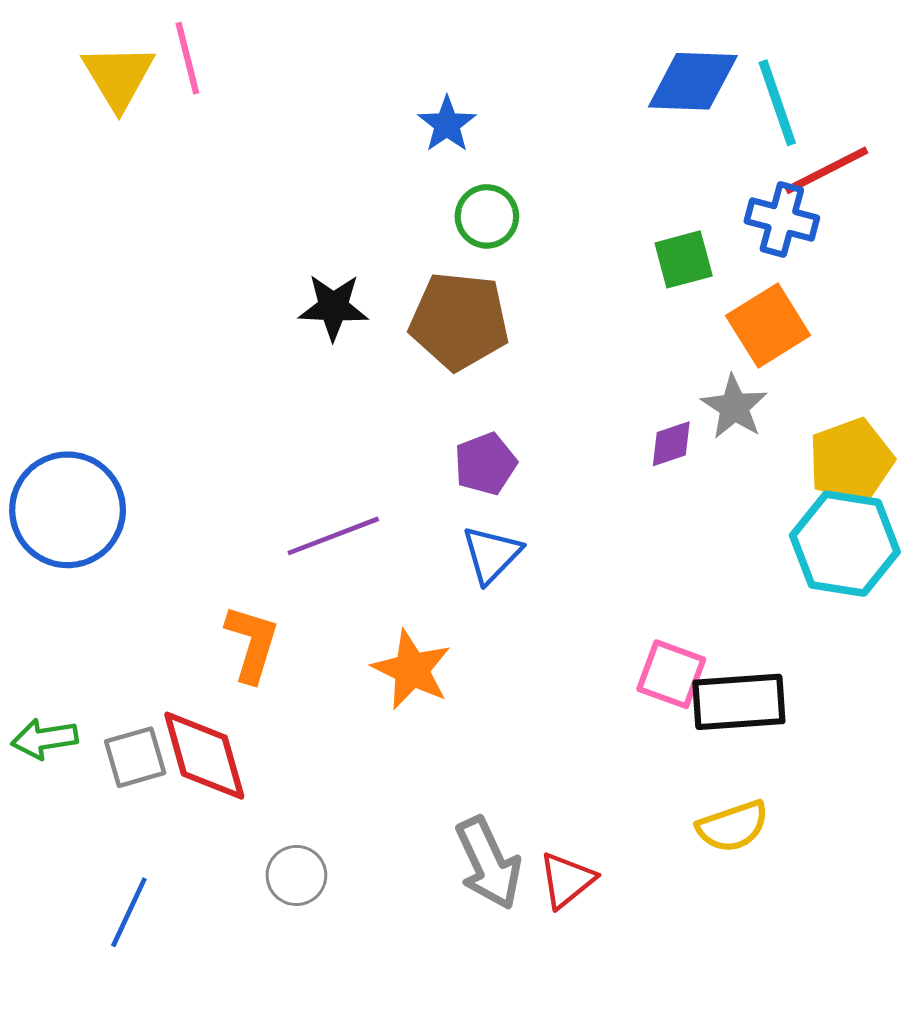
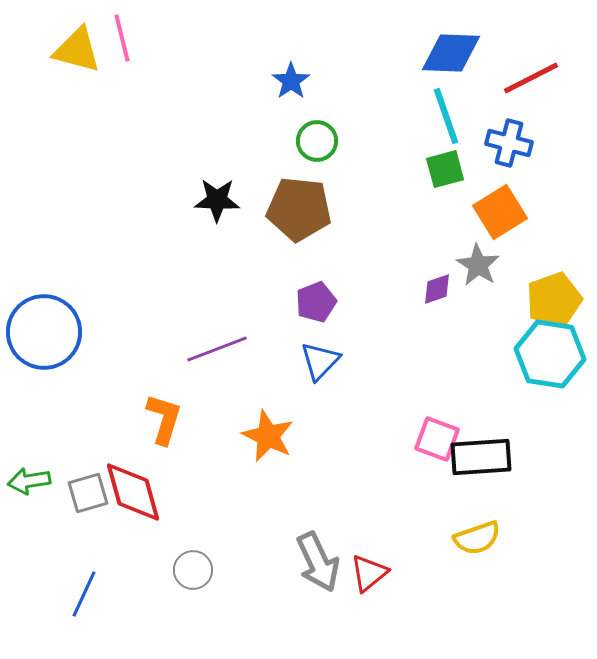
yellow triangle: (118, 77) -> (77, 50), turned -44
cyan line: (777, 103) -> (446, 116), moved
red line: (826, 170) -> (531, 78), moved

